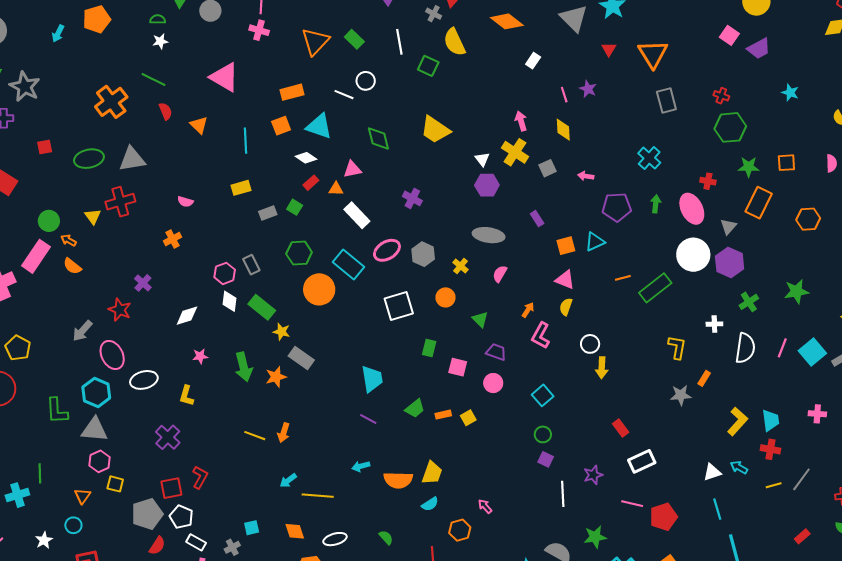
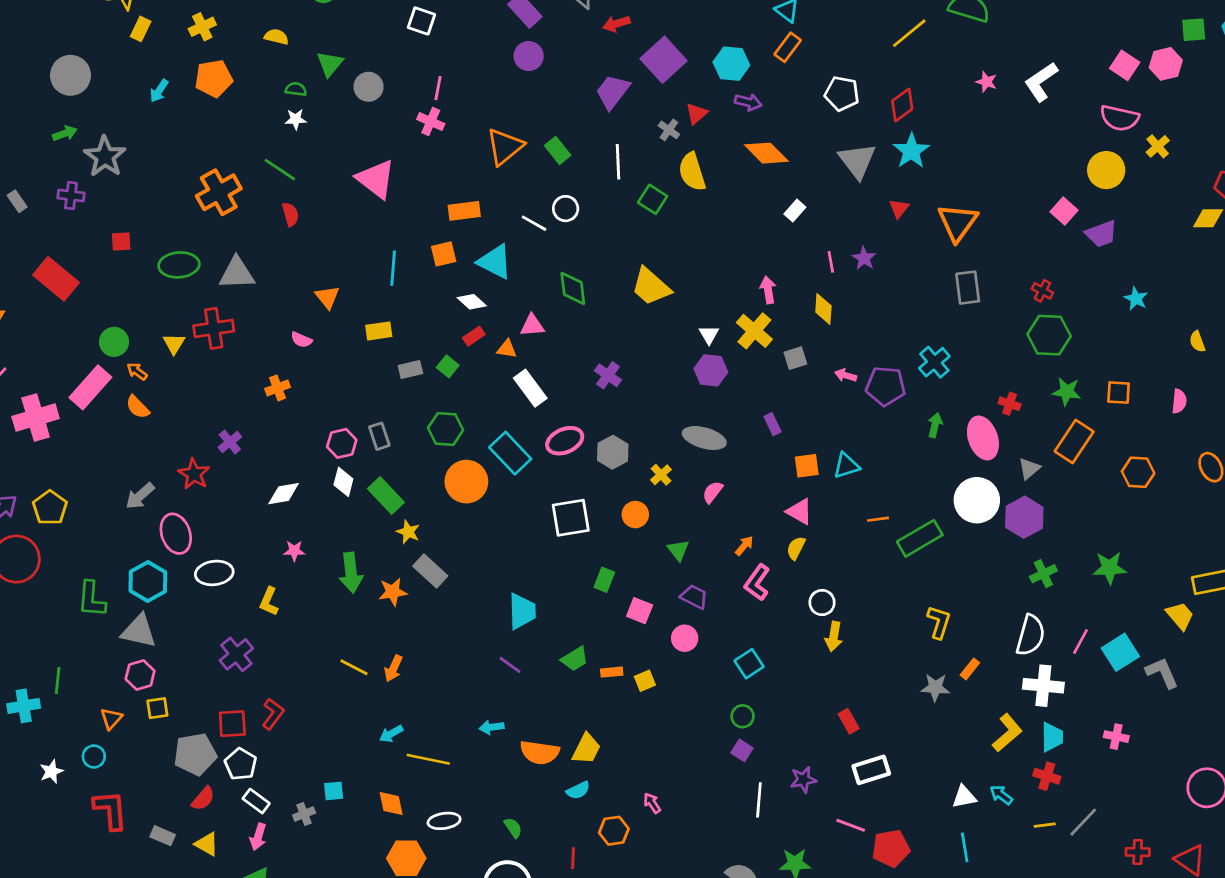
orange triangle: (199, 125) -> (327, 297), moved
purple pentagon: (617, 207) -> (886, 386), moved
white cross: (714, 324) -> (1043, 686), moved, size x1.8
yellow square: (115, 484) -> (157, 708), turned -30

